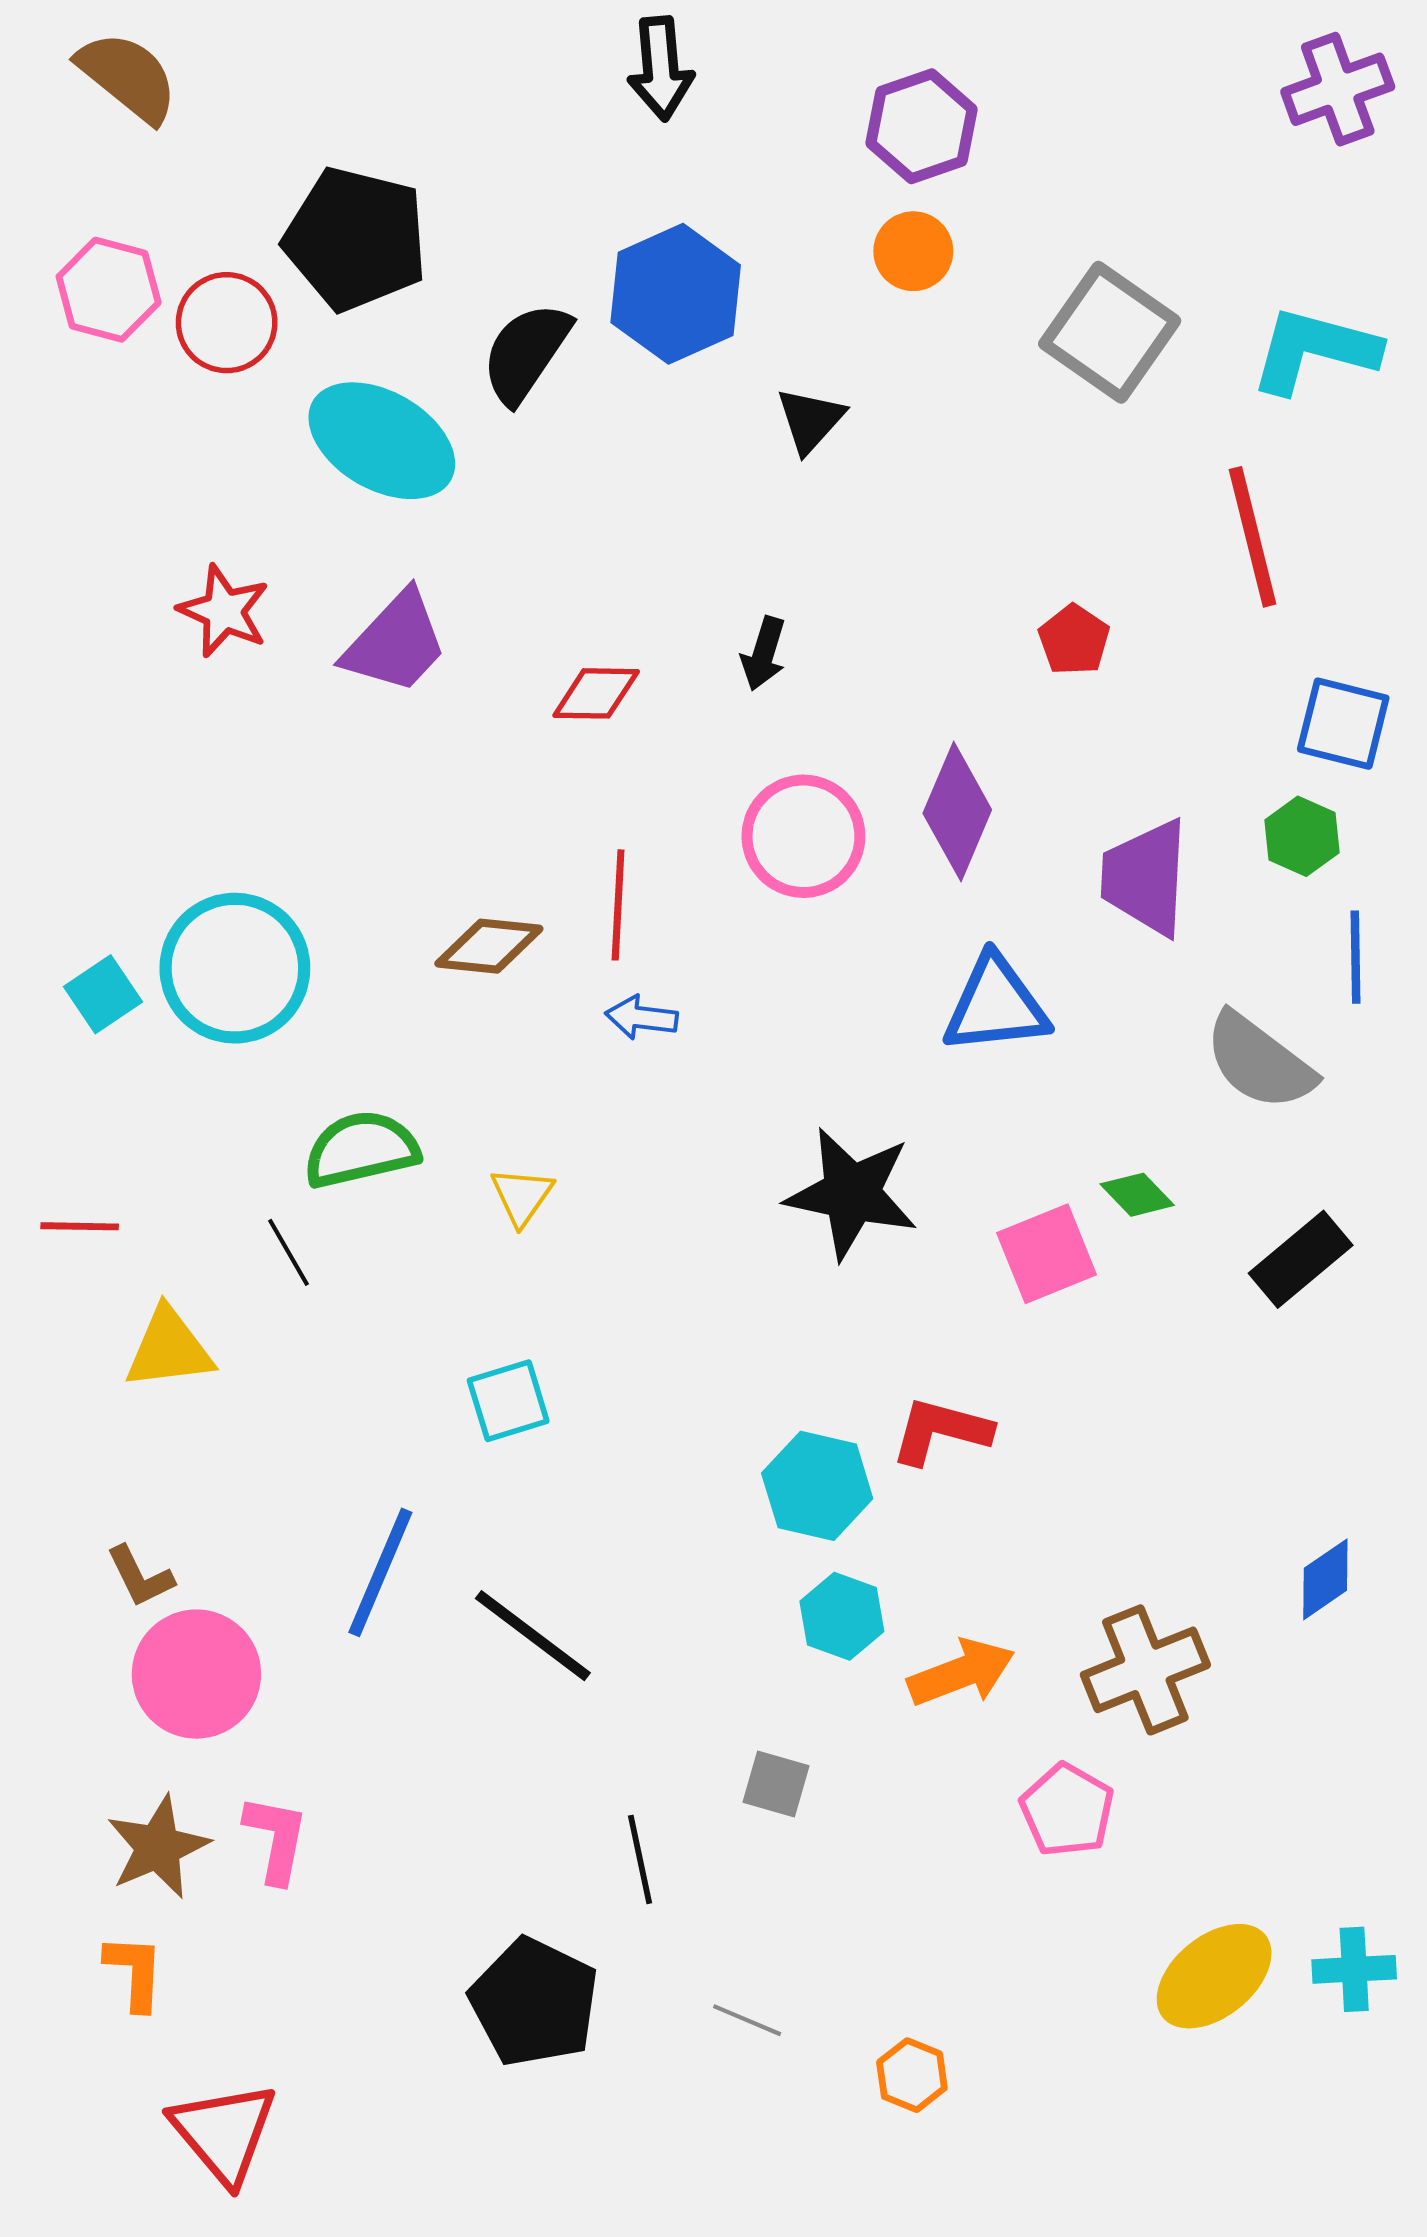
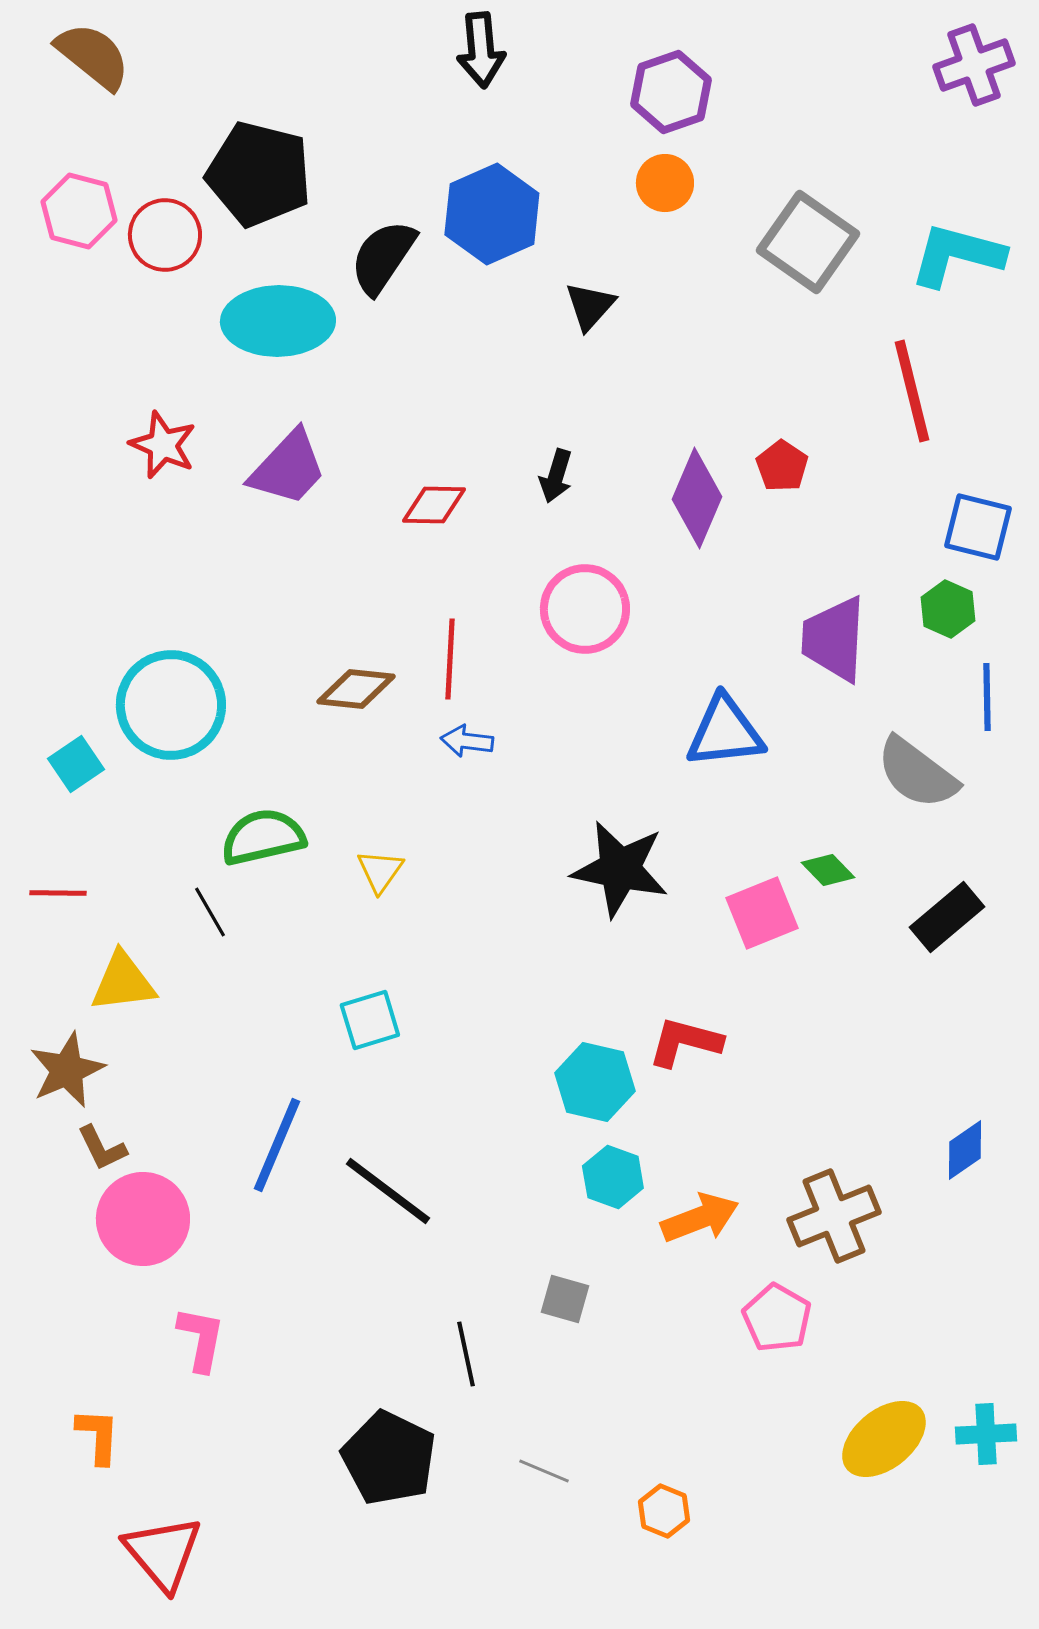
cyan ellipse: (382, 441) -> (278, 321), turned -31
purple diamond: (957, 812) -> (697, 498), moved
cyan square: (103, 994) -> (76, 764), moved
brown star: (158, 1847) -> (67, 1070), moved

